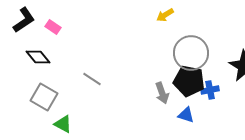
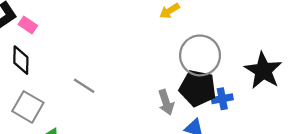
pink rectangle: (53, 27) -> (28, 25), moved
black diamond: (38, 57) -> (21, 60), turned 40

